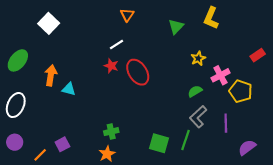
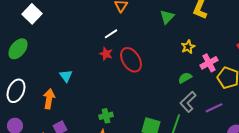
white square: (49, 23) -> (32, 14), moved
orange arrow: (51, 75) -> (49, 99), moved
cyan triangle: (69, 89) -> (66, 76), turned 40
purple line: (226, 123) -> (214, 108), turned 66

